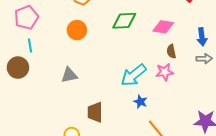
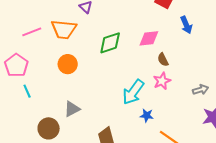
blue arrow: (202, 37) -> (186, 25), moved
gray arrow: (204, 59) -> (201, 90), moved
brown circle: (18, 68) -> (49, 128), moved

